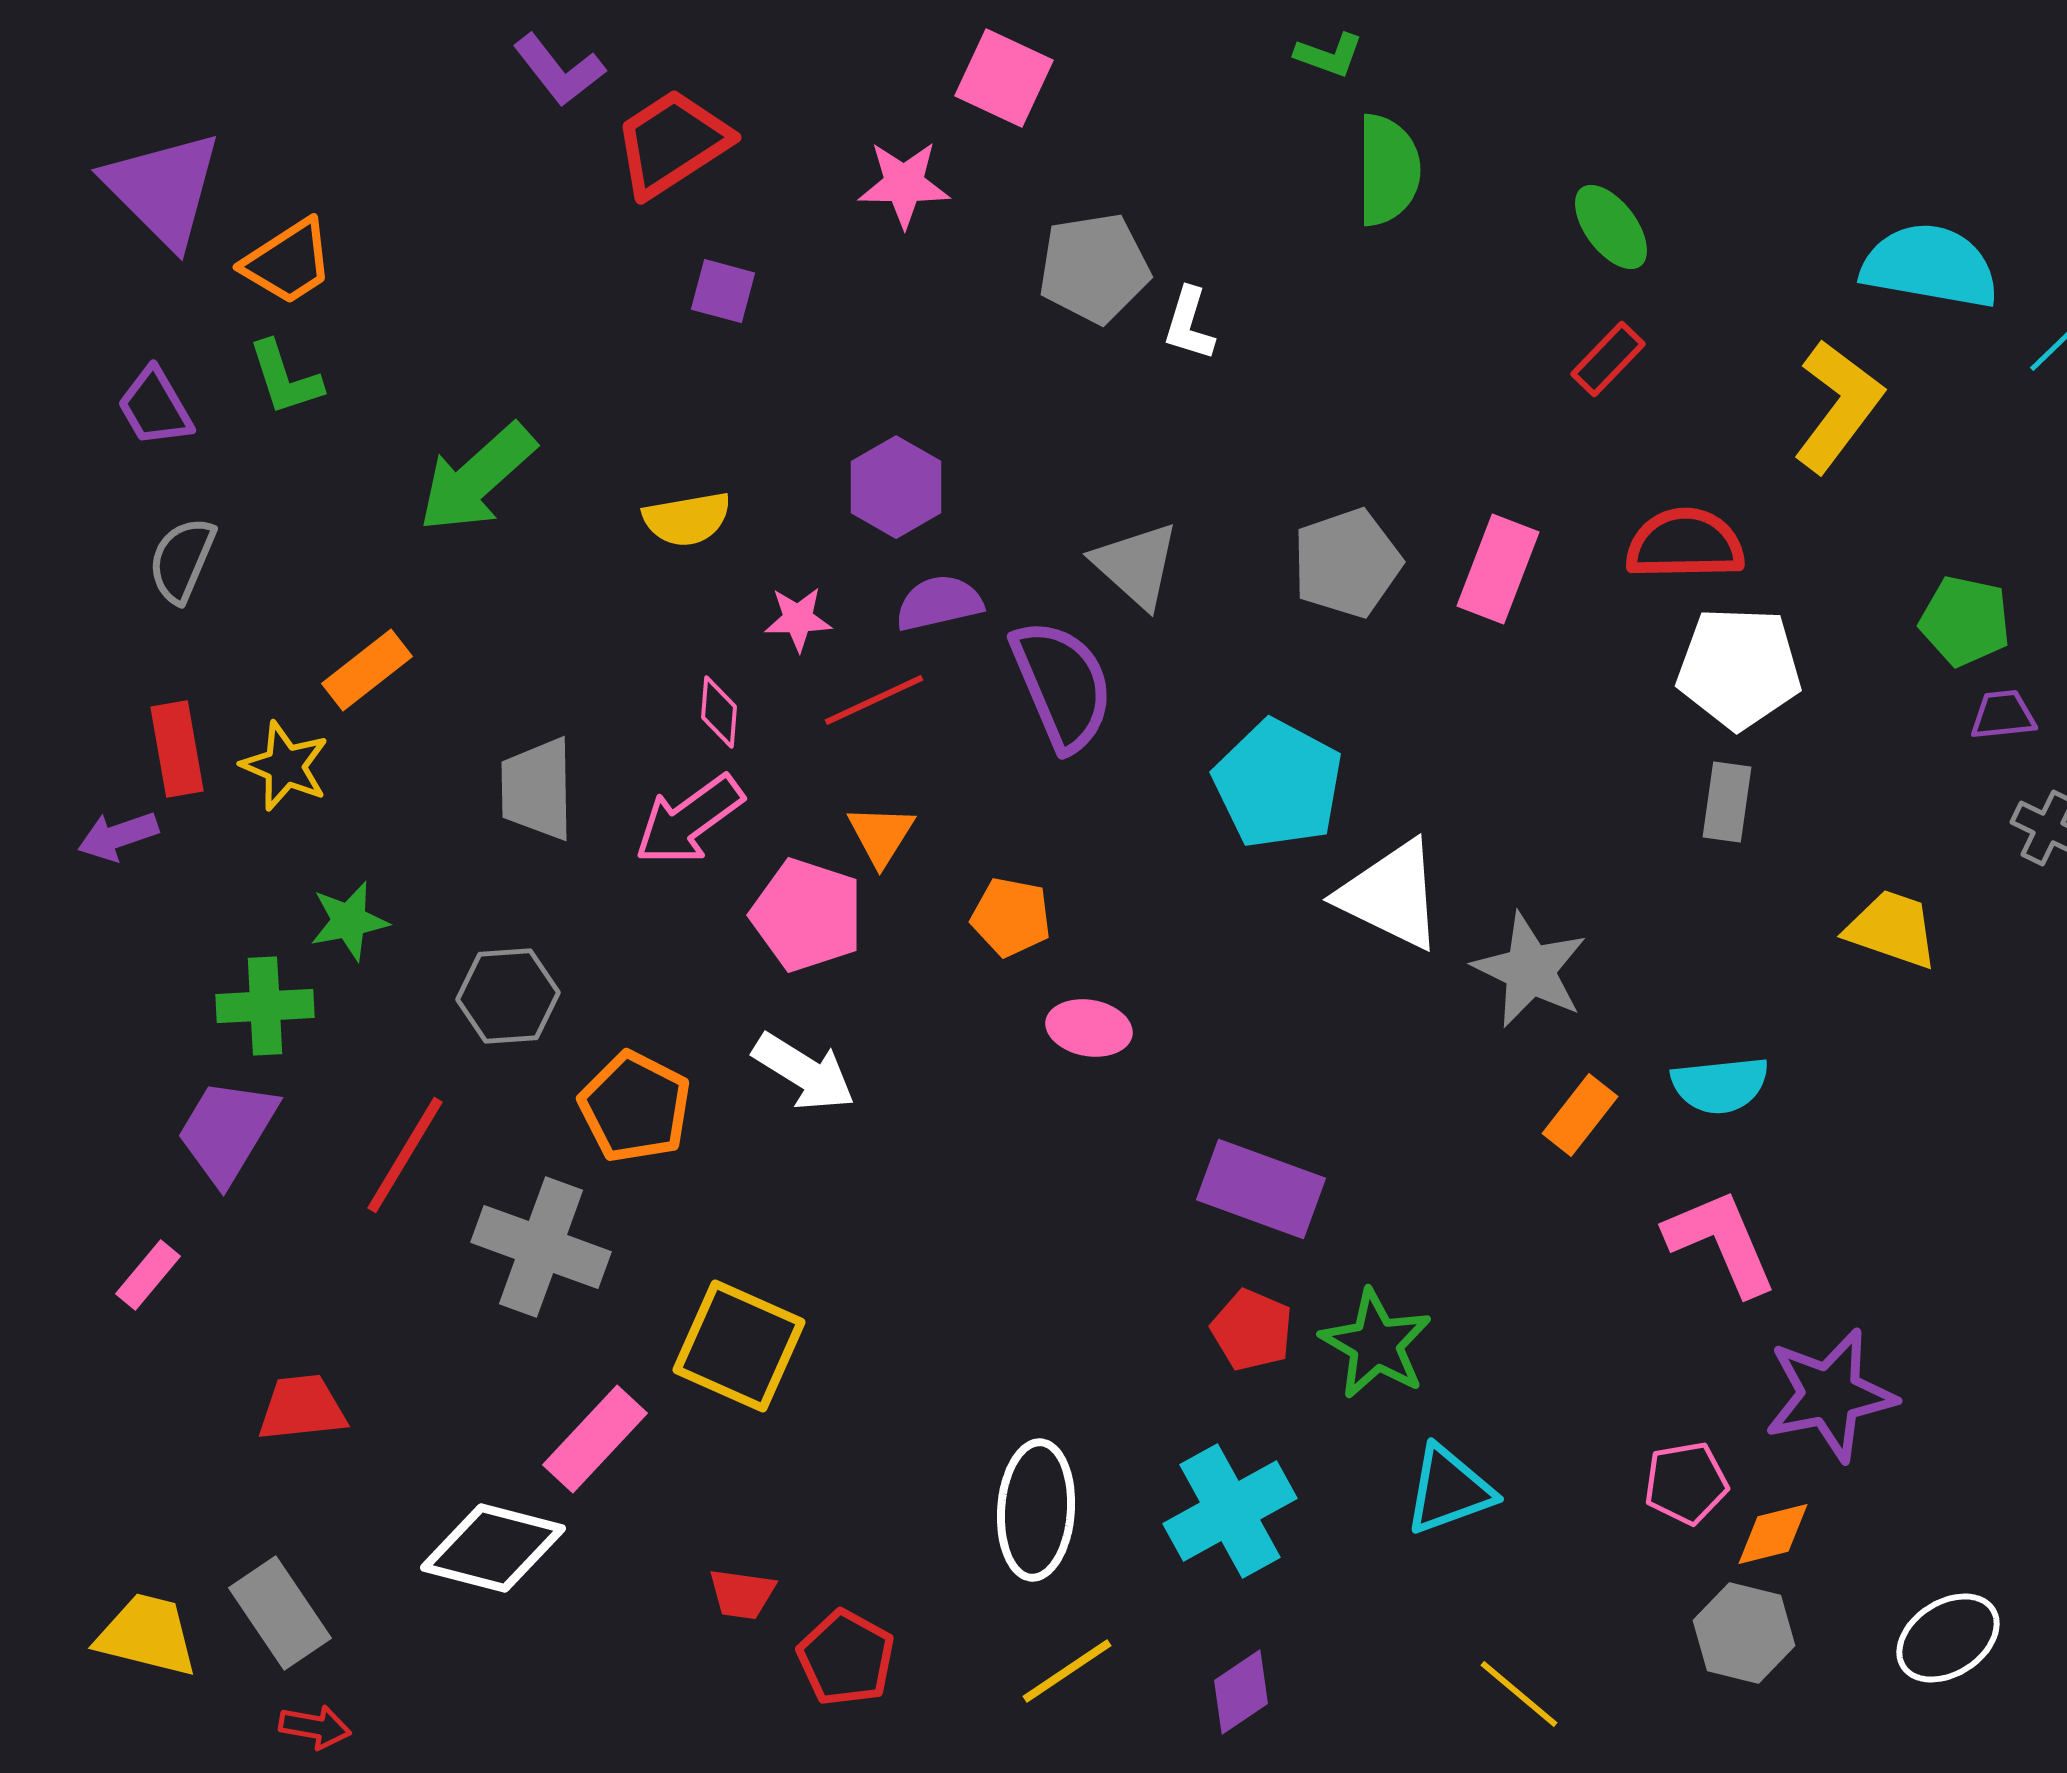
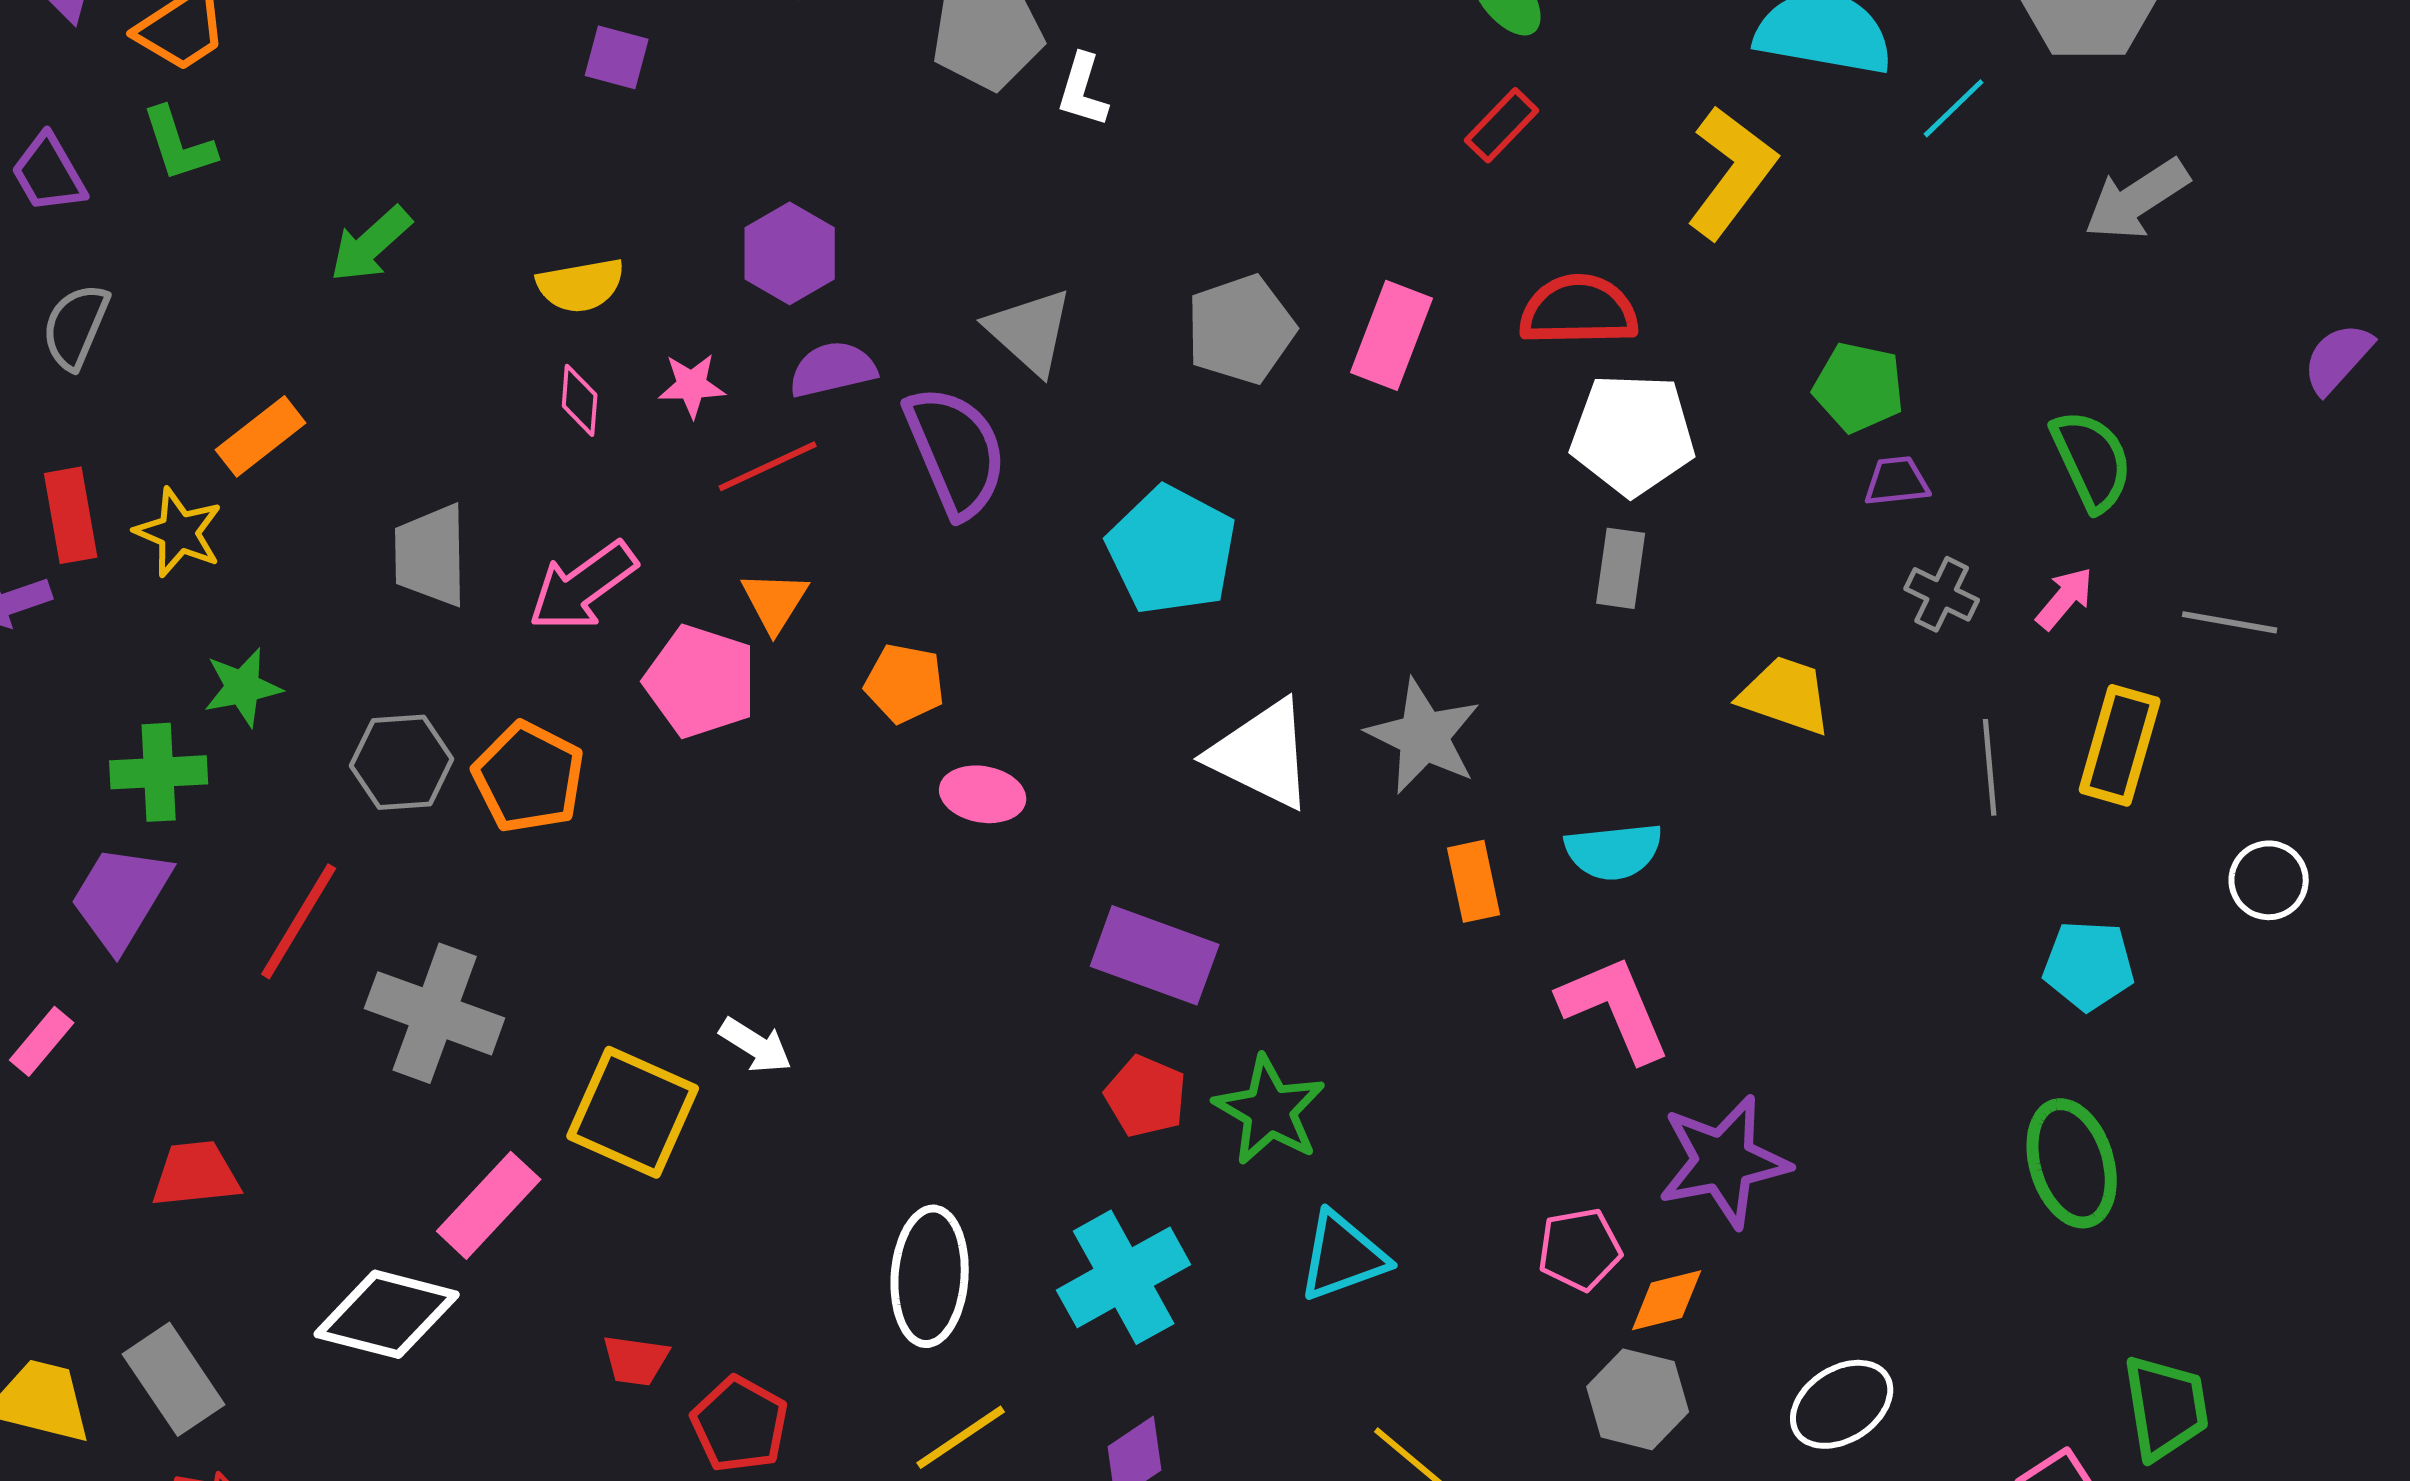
green arrow: (477, 478) -> (371, 244), size x0.7
pink diamond: (719, 712) -> (580, 400), moved
white triangle: (1391, 895) -> (1262, 754), moved
white arrow: (804, 1072) -> (756, 1045), moved, size x0.7
orange pentagon: (635, 1107) -> (529, 777), moved
orange rectangle: (1580, 1115) -> (1474, 881), turned -50

